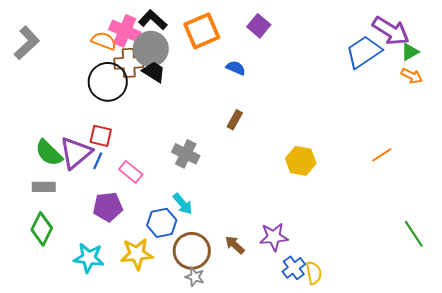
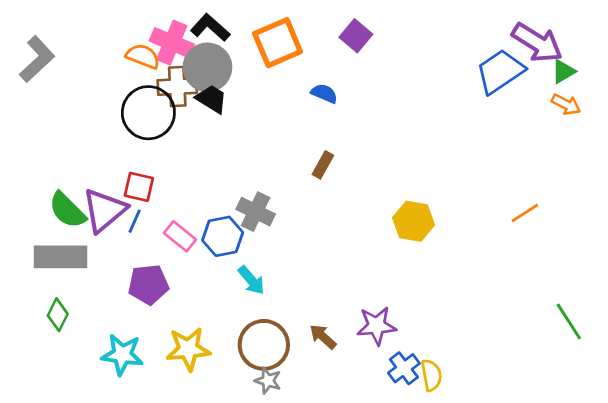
gray rectangle: (44, 187) -> (60, 257), size x1.6
blue hexagon: (162, 223) -> (223, 236), moved
green diamond: (42, 229) -> (58, 315), size x0.7

